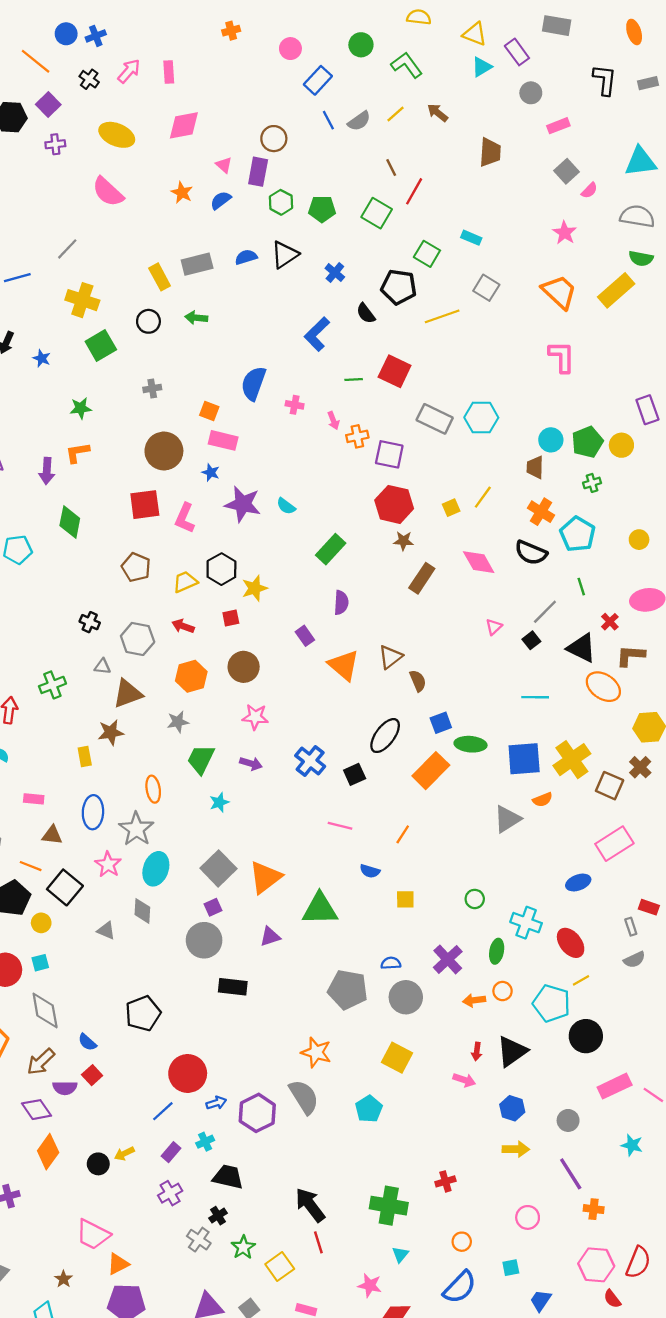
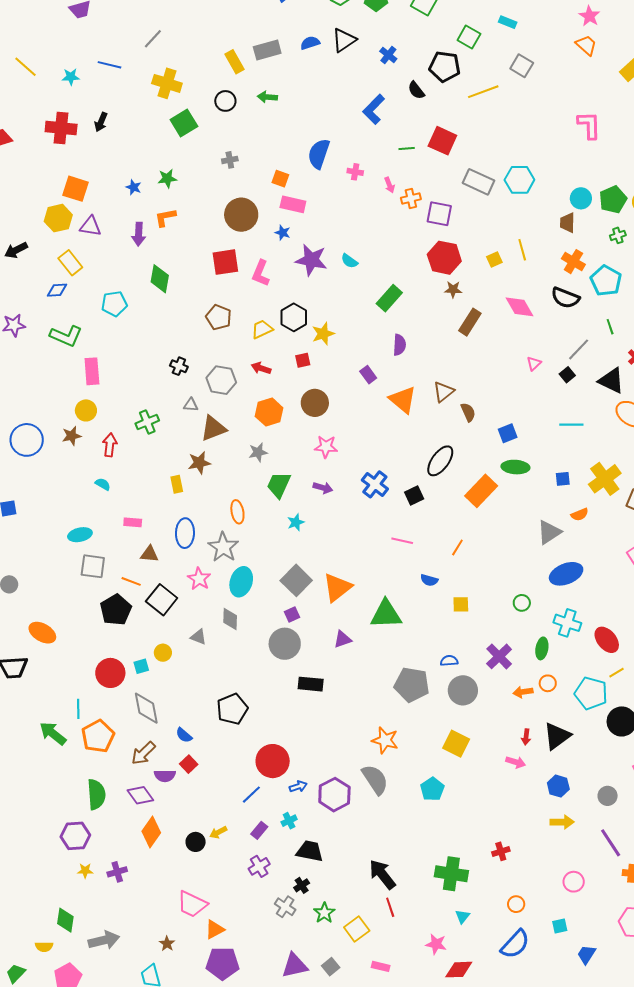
blue line: (17, 278) -> (110, 65), turned 30
orange trapezoid: (559, 292) -> (586, 45), moved, size x0.7
blue star: (42, 358) -> (134, 187), moved
yellow line: (483, 497) -> (522, 250), turned -50
blue square: (441, 723) -> (508, 433), moved
blue square: (524, 759) -> (563, 479), size x0.5
blue ellipse: (578, 883) -> (566, 574), moved, size x1.5
yellow circle: (41, 923) -> (163, 653), moved

